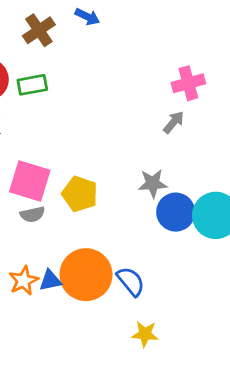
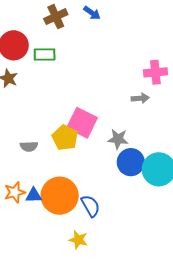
gray arrow: (174, 122) -> (140, 98), turned 36
pink square: (30, 181) -> (82, 123), moved
yellow star: (145, 334) -> (78, 240), moved

